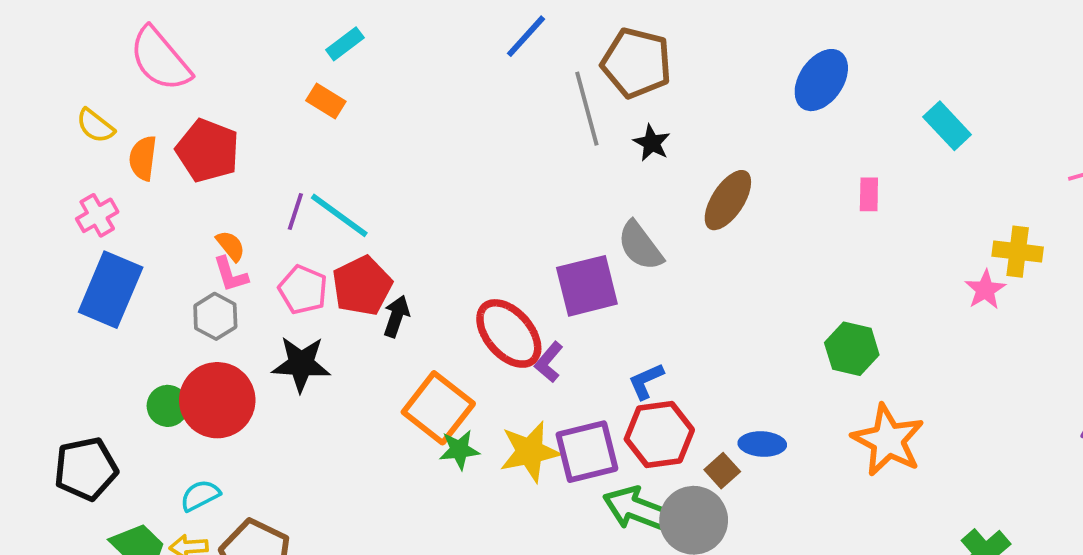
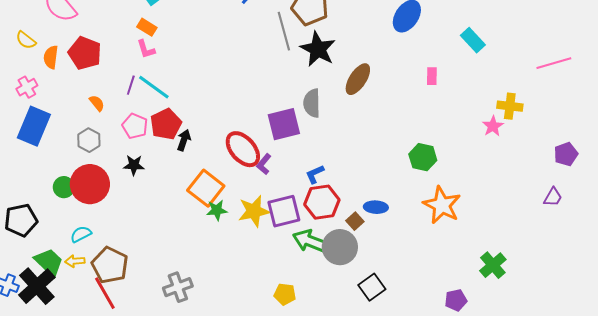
black star: (652, 143) -> (318, 49), size x1.8
gray semicircle: (640, 246) -> (312, 103), turned 36
pink L-shape: (231, 274) -> (146, 49), moved
black star: (301, 364) -> (134, 165), size x0.7

